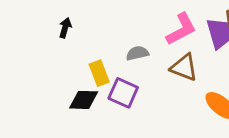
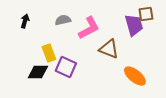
pink L-shape: (181, 29) -> (89, 28), moved
gray semicircle: (137, 53) -> (63, 20), moved

